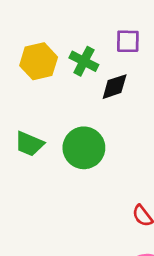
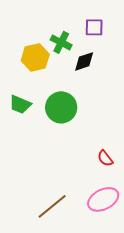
yellow hexagon: (39, 61) -> (35, 57), moved

